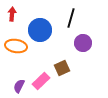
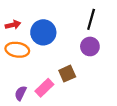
red arrow: (12, 14) -> (13, 25), moved, turned 72
black line: (71, 18) -> (91, 19), moved

